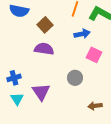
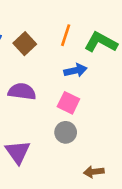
brown square: (45, 25) -> (25, 44), moved
pink square: (94, 55) -> (68, 103), moved

